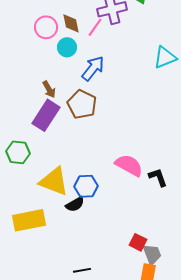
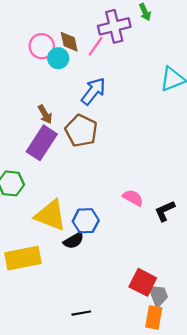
cyan circle: (67, 47) -> (58, 58), moved
pink semicircle: (129, 165) -> (133, 198), size x0.7
black L-shape: (158, 177) -> (165, 211), turned -95
red square: (138, 242) -> (143, 282), size x1.4

